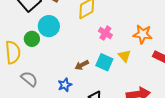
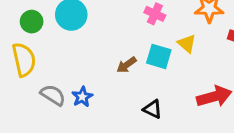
green circle: (32, 39) -> (32, 22), moved
blue star: (65, 85) -> (82, 97), moved

